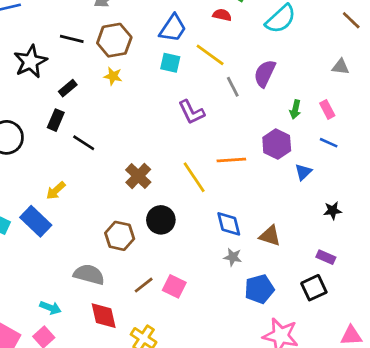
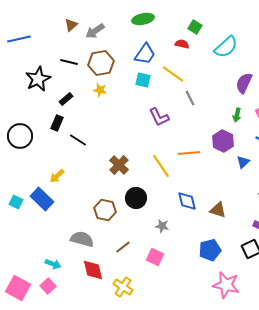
purple semicircle: (265, 73) -> (244, 83), moved
gray star: (233, 257) -> (162, 226), moved
pink square: (174, 286) -> (155, 257), moved

